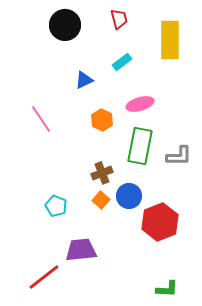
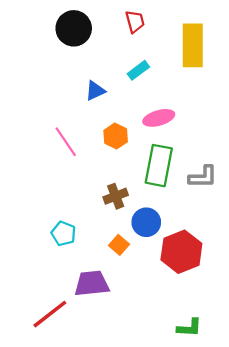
pink line: (41, 119) -> (66, 142), moved
orange square: (101, 200) -> (119, 245), moved

